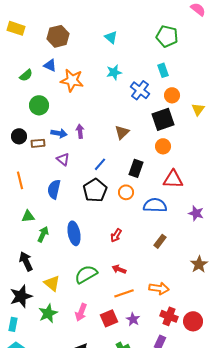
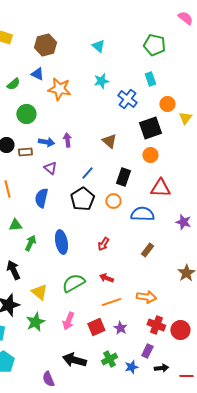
orange circle: (172, 95) -> (167, 104), moved
brown triangle: (122, 132) -> (109, 141), turned -35

